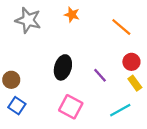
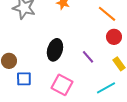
red circle: (131, 62) -> (114, 37), moved
blue square: (17, 106) -> (24, 79), moved, turned -35

